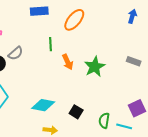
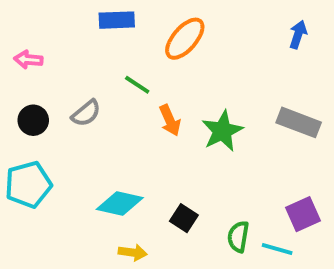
green line: (50, 44) -> (137, 85), turned -56
gray semicircle: (16, 53) -> (86, 113), moved
gray rectangle: (134, 61) -> (299, 122), size x1.5

